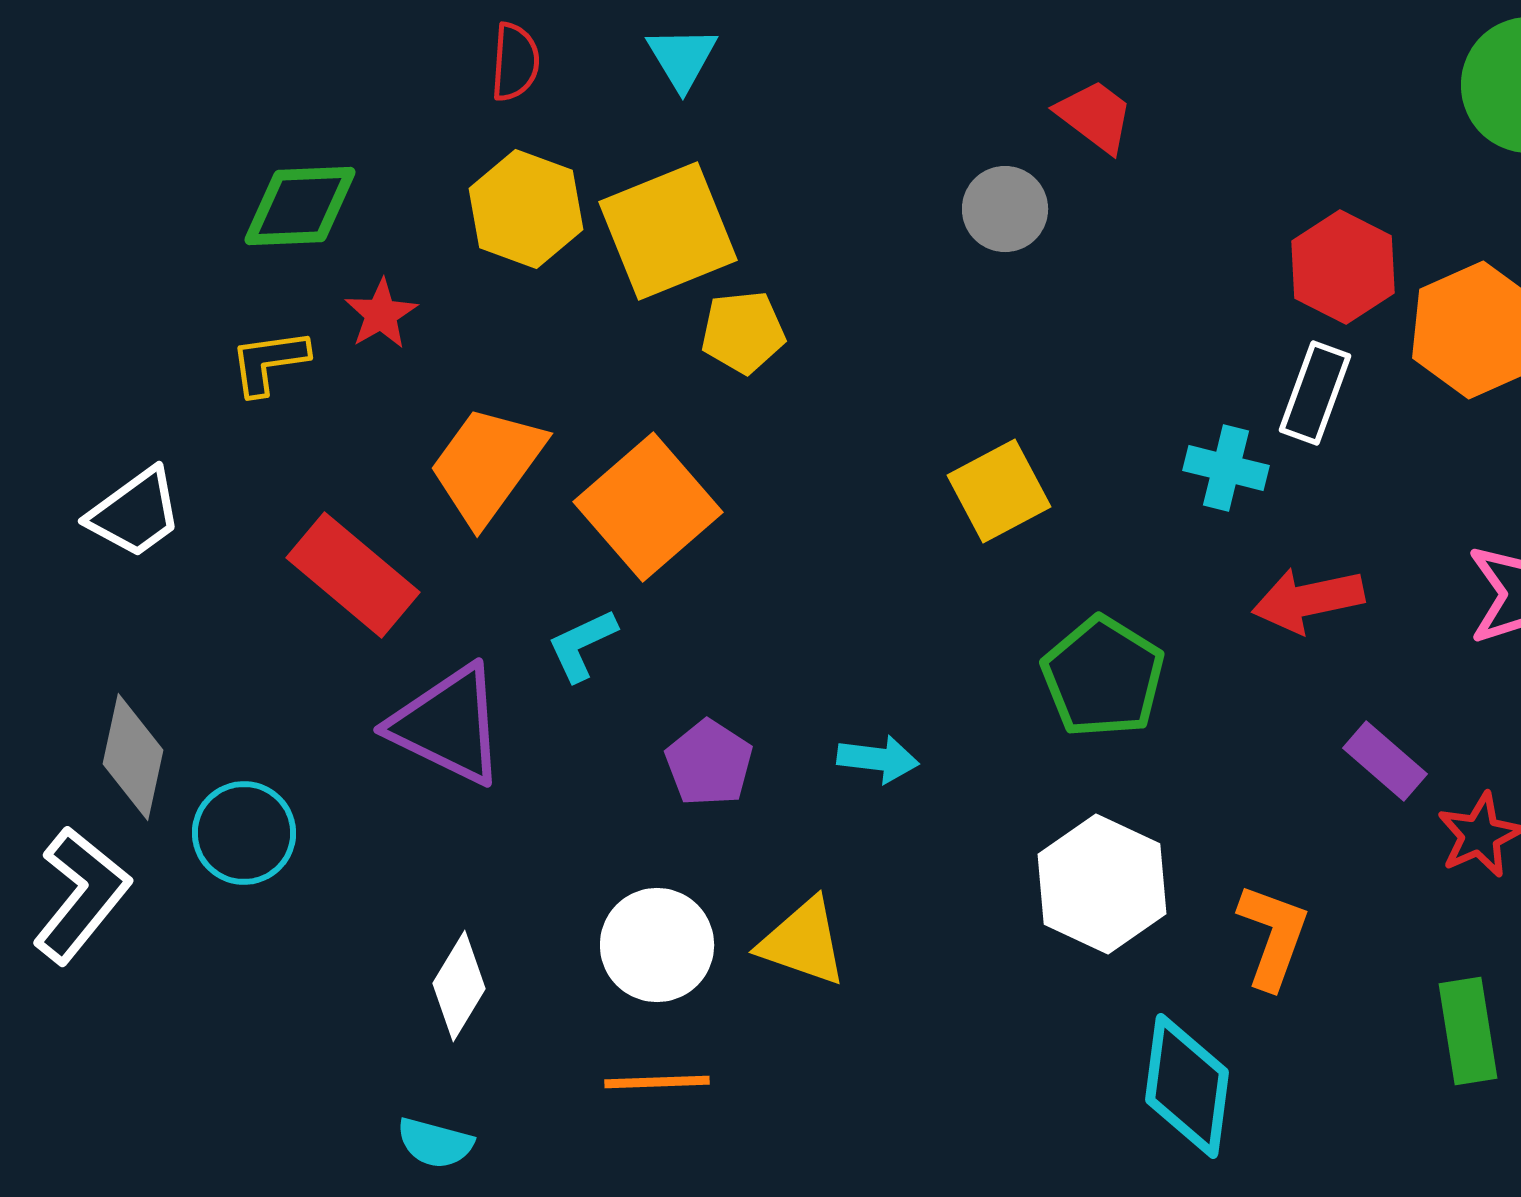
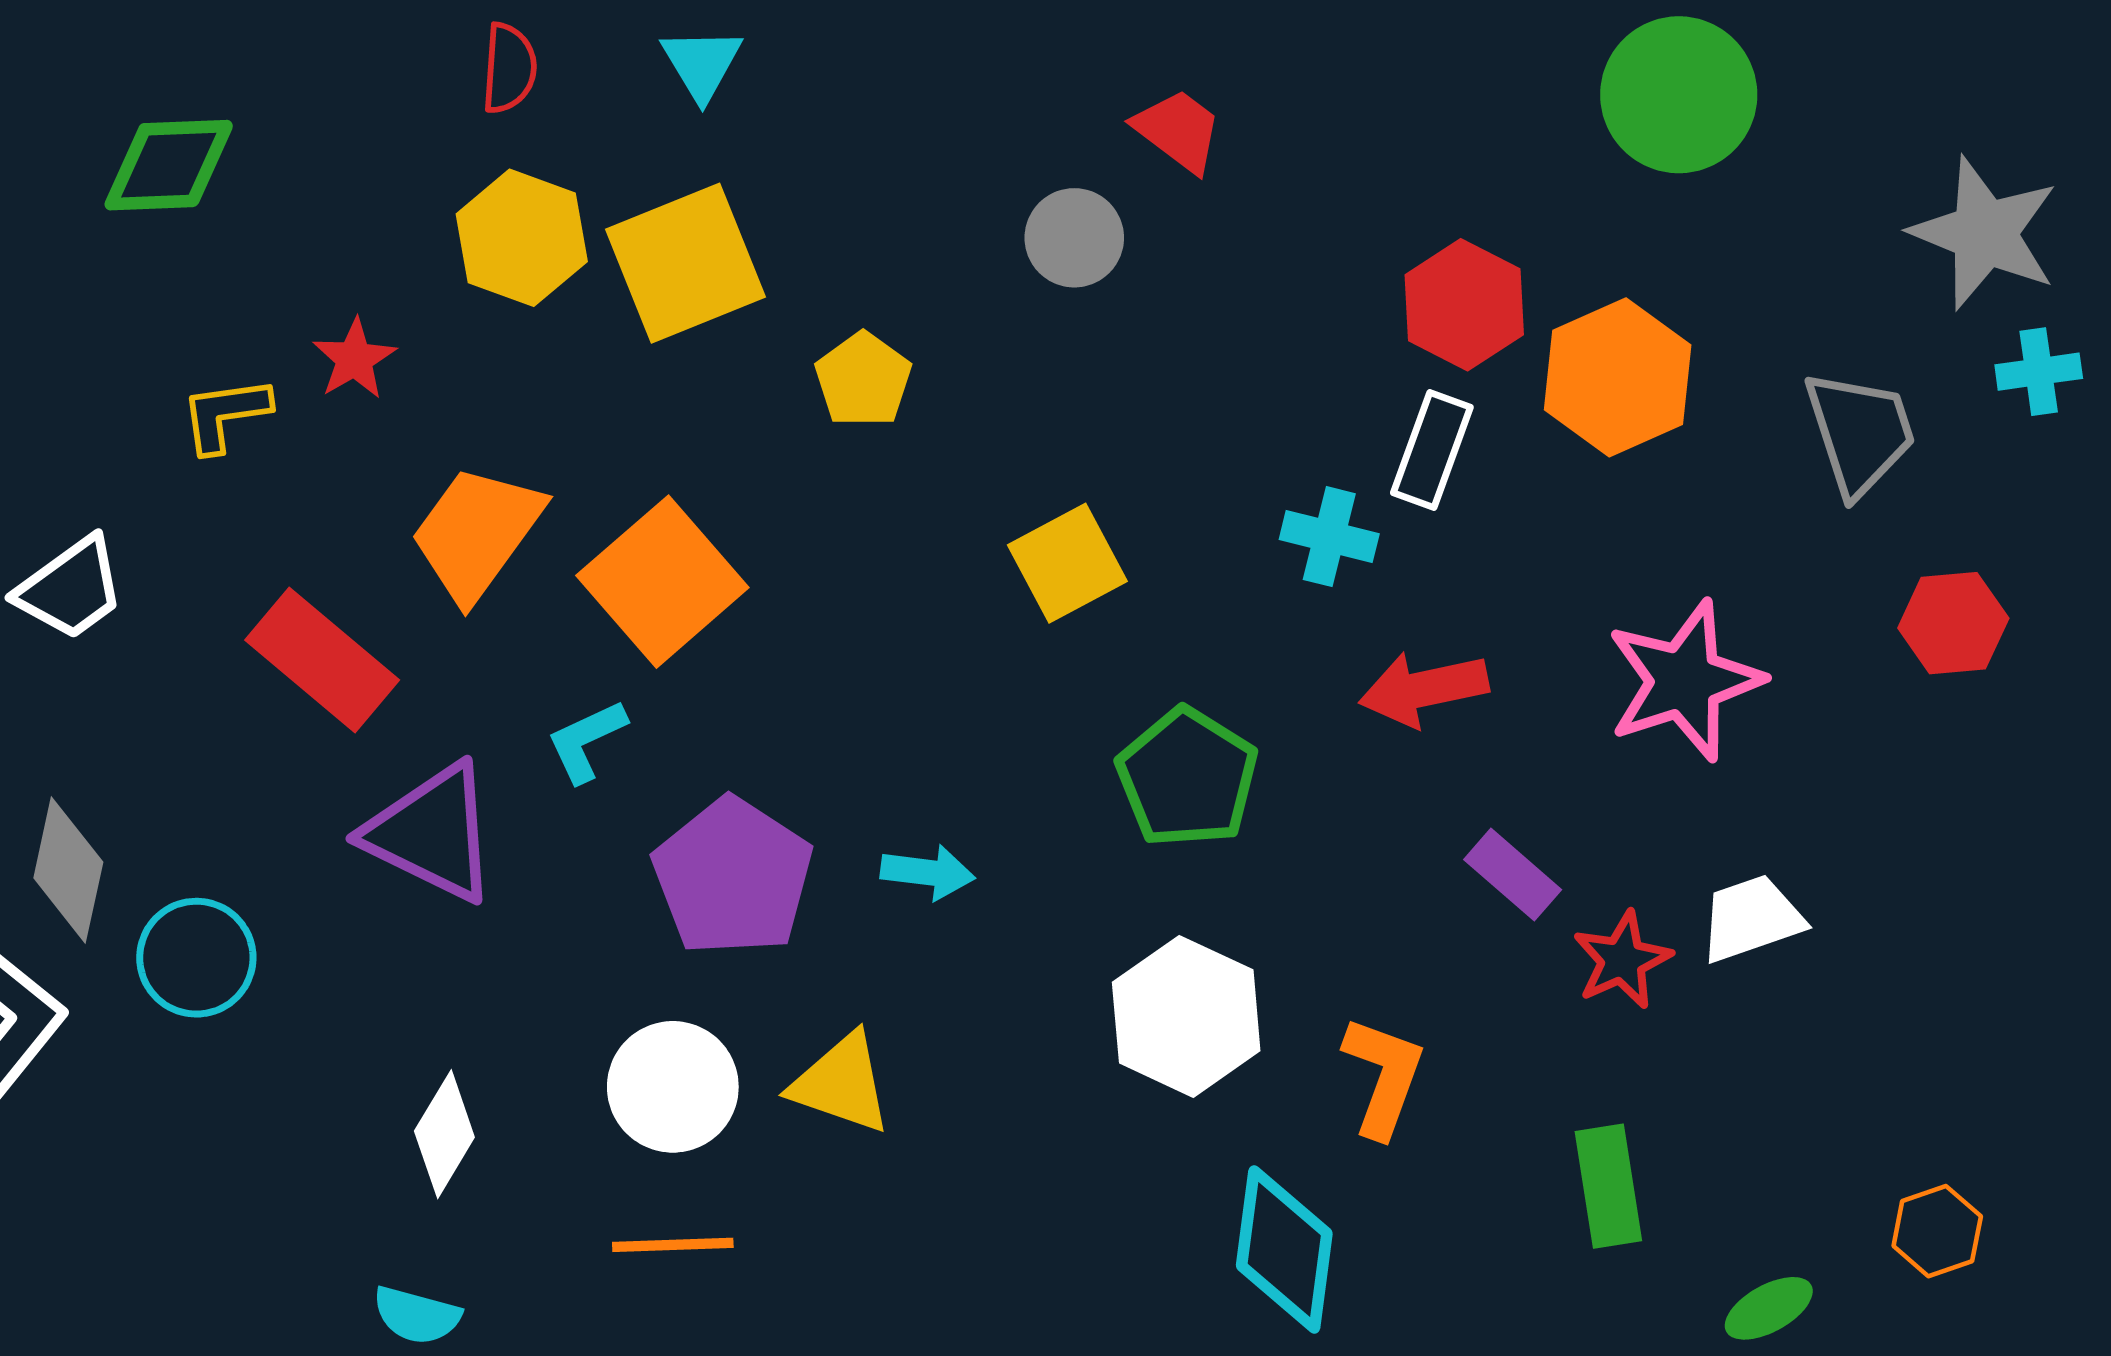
green diamond: (300, 206) -> (169, 165), moved
yellow pentagon: (743, 332) -> (863, 380), moved, turned -30
purple pentagon: (709, 763) -> (733, 877), size x1.6

